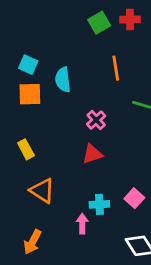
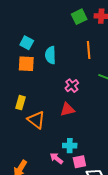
yellow rectangle: (26, 149) -> (21, 103), turned 40
orange triangle: (42, 191) -> (36, 120), moved
pink square: (134, 198) -> (79, 162), moved, turned 32
pink arrow: (82, 224) -> (56, 158), turned -56

